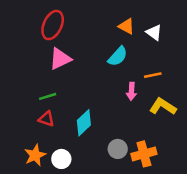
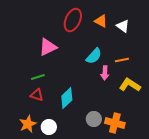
red ellipse: (53, 25) -> (73, 20), moved
cyan semicircle: (118, 56) -> (94, 56), moved
orange cross: (144, 154) -> (115, 123), turned 30

